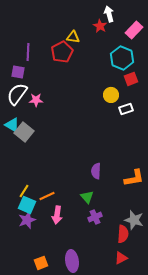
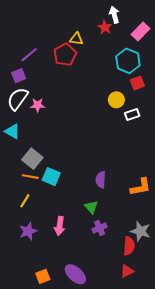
purple line: (28, 52) -> (29, 55), turned 48
purple square: (18, 72) -> (19, 76), turned -32
gray square: (24, 132) -> (32, 159), moved
orange line: (47, 196) -> (30, 177), moved, turned 35
cyan square: (27, 205) -> (51, 177), moved
purple ellipse: (72, 261) -> (75, 274), turned -40

